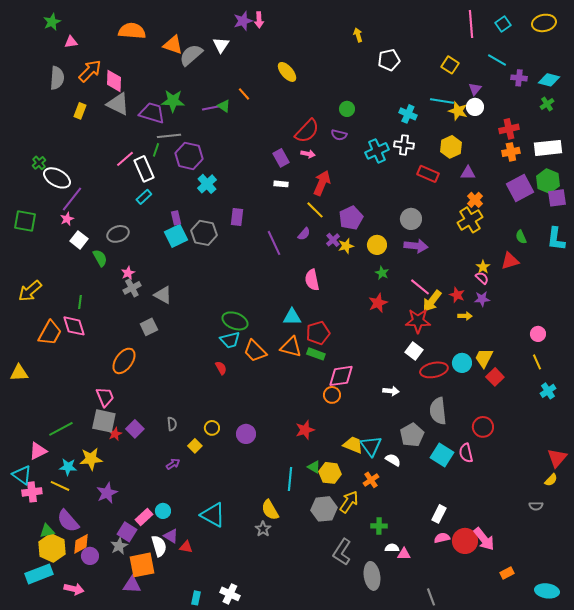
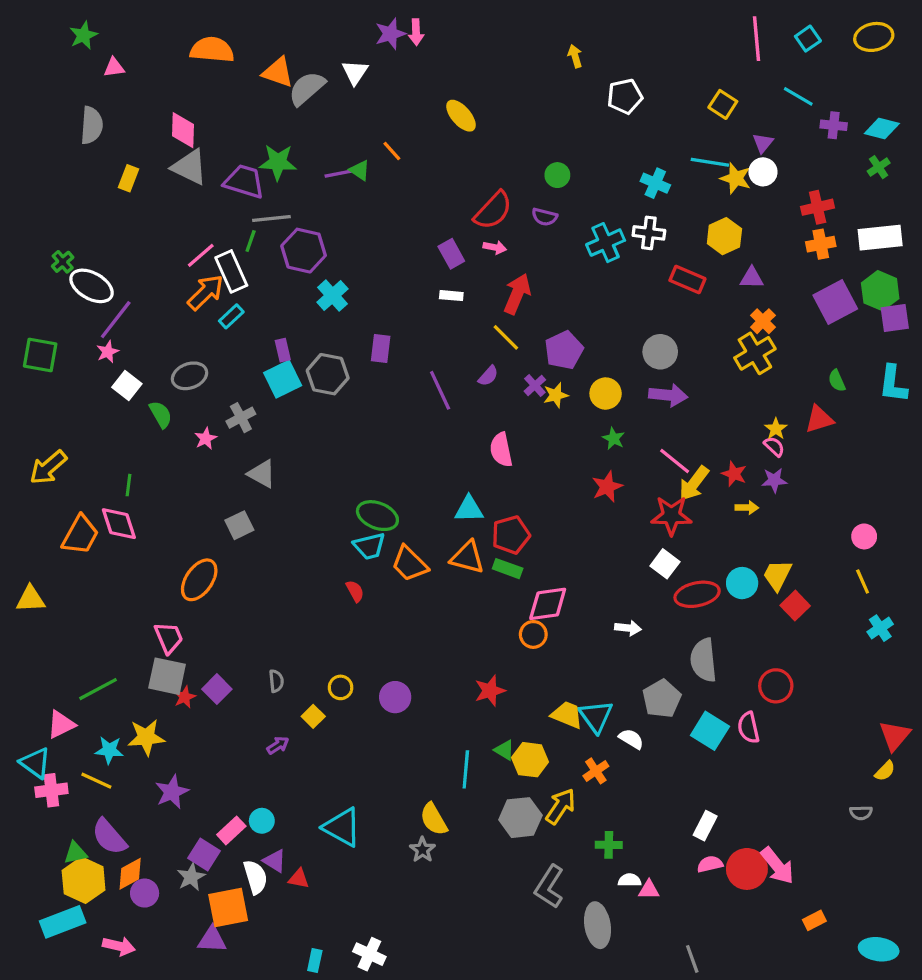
orange arrow: (90, 71) -> (206, 292), moved
gray cross: (132, 288) -> (241, 418), moved

